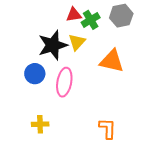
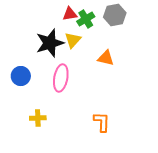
orange triangle: (112, 61) -> (106, 58), size x0.7
blue circle: (35, 74) -> (21, 76), moved

